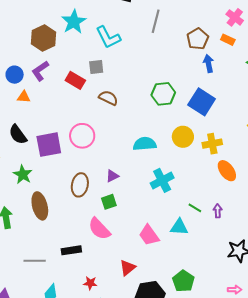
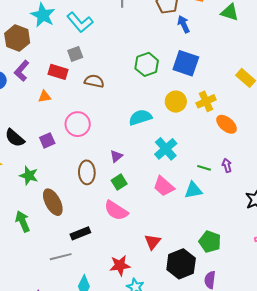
orange triangle: (24, 97) -> (45, 96), moved
purple square: (49, 145) -> (47, 140), size x0.6
pink trapezoid: (149, 235) -> (164, 186), moved
black rectangle: (71, 250) -> (80, 233), moved
red star: (90, 283) -> (120, 265), size x1.5

